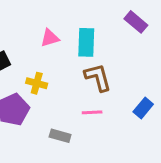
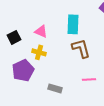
pink triangle: (50, 38) -> (41, 31), moved, turned 40
pink line: (92, 112) -> (89, 79), moved

